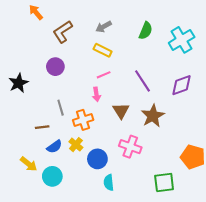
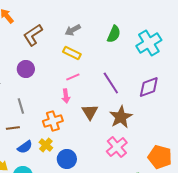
gray line: (61, 108) -> (21, 106), moved
pink cross: (130, 147) -> (117, 147), moved, turned 30

